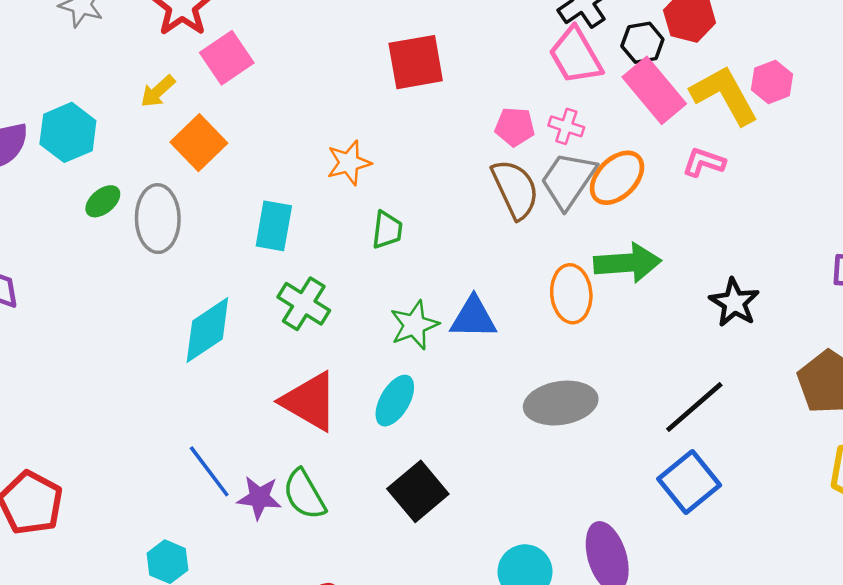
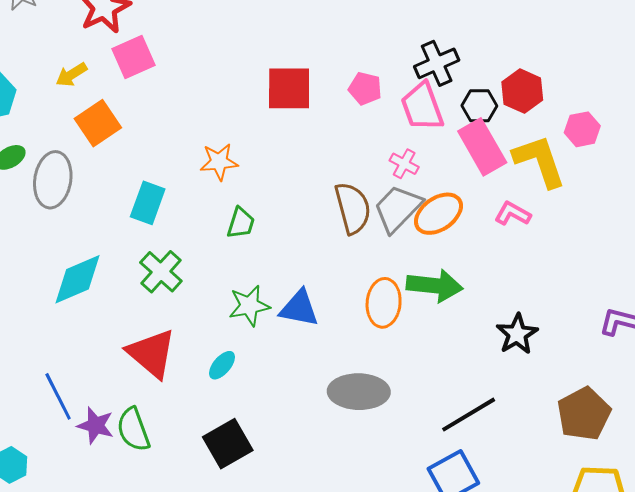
pink hexagon: (772, 82) -> (582, 129), moved
pink pentagon: (515, 127) -> (365, 89), moved
cyan ellipse: (395, 401) -> (222, 365), size x0.7

